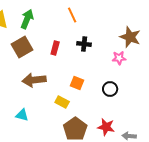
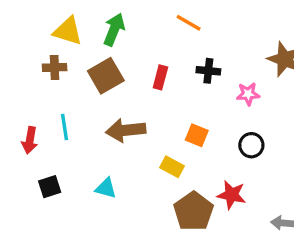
orange line: (72, 15) -> (189, 23), turned -35
pink star: (119, 58) -> (248, 94), moved
red star: (106, 127) -> (232, 195), moved

